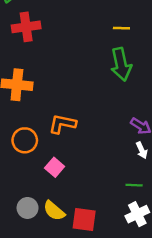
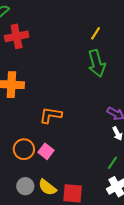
yellow line: (121, 28) -> (95, 33), turned -56
orange circle: (25, 140) -> (24, 149), moved
green line: (134, 185) -> (112, 163), turned -56

